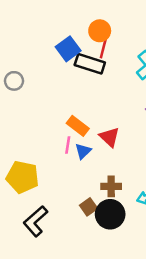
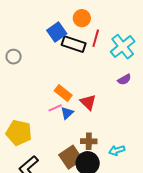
red line: (104, 47) -> (96, 38), moved
pink line: (68, 145) -> (55, 108), turned 56
brown square: (89, 207) -> (71, 157), size x1.6

